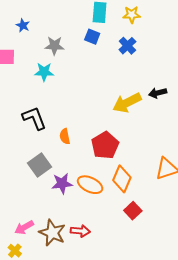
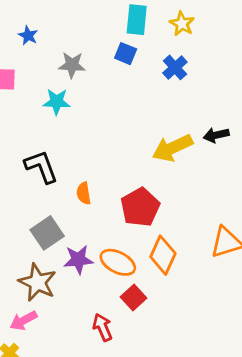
yellow star: (132, 15) -> (182, 24), turned 30
red square: (133, 211) -> (133, 298), moved
red arrow: (80, 231) -> (103, 327), turned -120
brown star: (52, 233) -> (37, 282), moved

